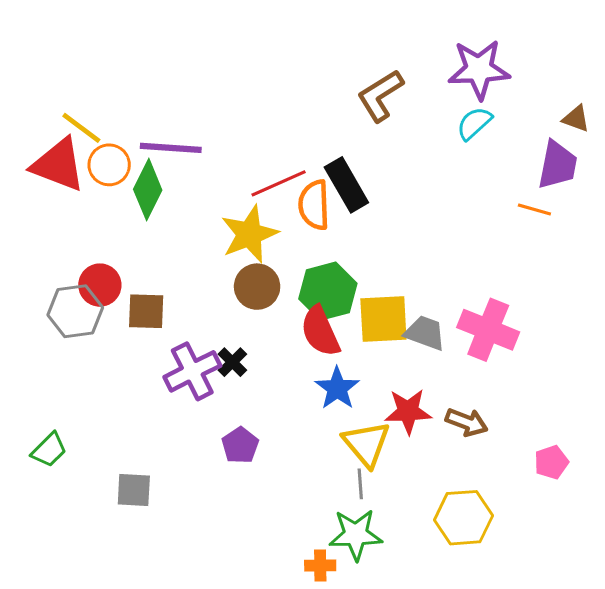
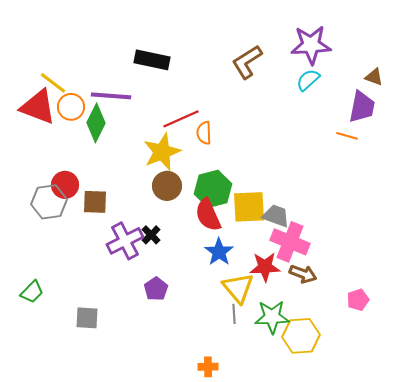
black rectangle: (346, 185) -> (152, 60), moved, turned -48
orange semicircle: (314, 205) -> (204, 133), size x0.7
pink cross: (488, 330) -> (290, 242), moved
green star: (356, 535) -> (272, 317), moved

